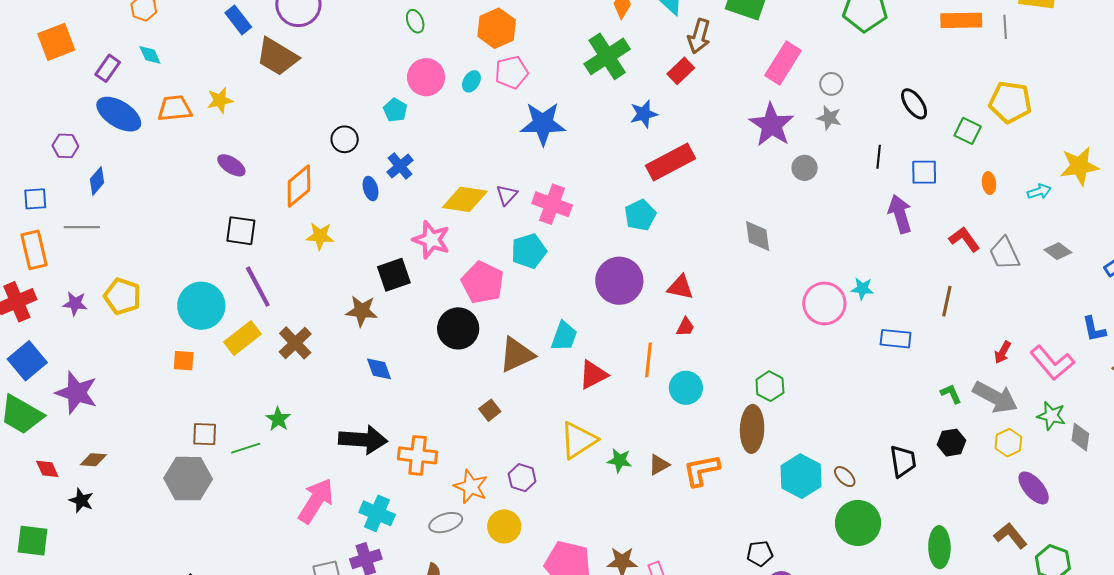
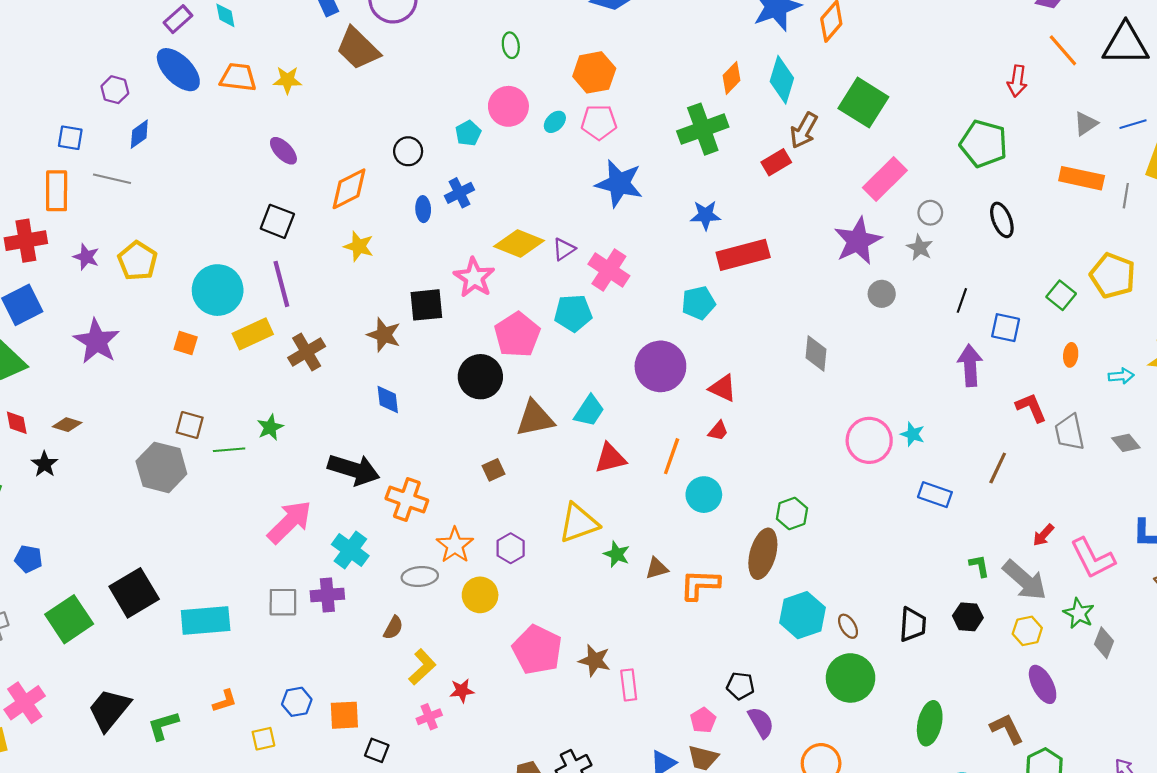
black ellipse: (914, 104) -> (1002, 220), moved
blue star: (644, 114) -> (705, 215), moved
purple star: (77, 393) -> (97, 341), moved

